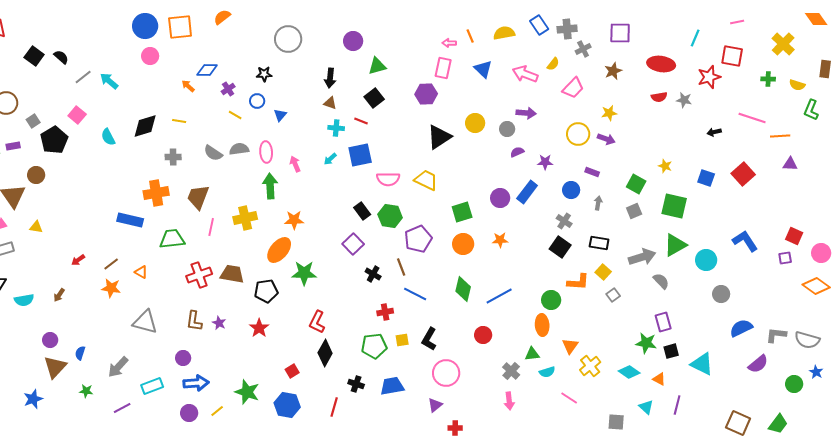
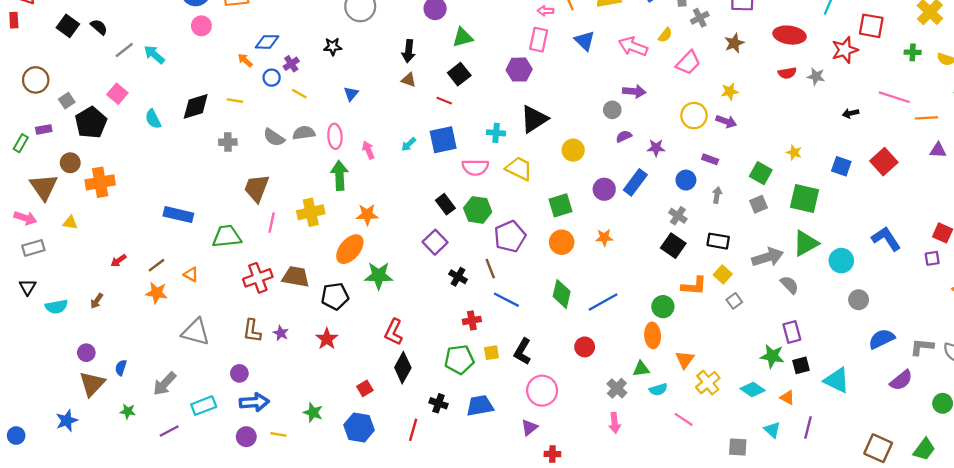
blue circle: (257, 101) -> (272, 78), moved
yellow circle: (475, 123) -> (573, 150), moved
cyan cross: (336, 128) -> (496, 133), moved
orange cross: (156, 193) -> (100, 182), moved
green star: (247, 392) -> (313, 413), size x0.7
yellow line: (217, 411) -> (279, 434), turned 48

